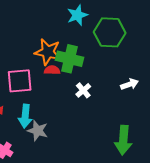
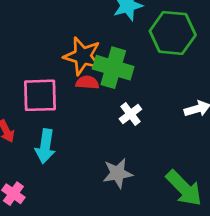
gray star: (38, 131) -> (118, 173), moved, turned -30
green arrow: (123, 140) -> (184, 188), turned -52

